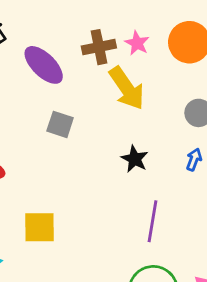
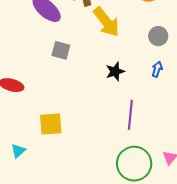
black star: (135, 159) -> (115, 71), turned 30

